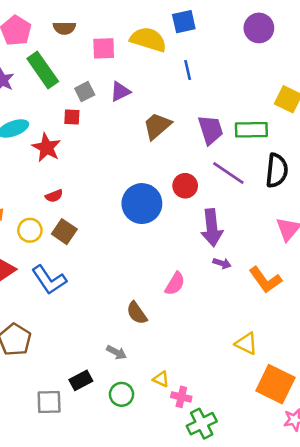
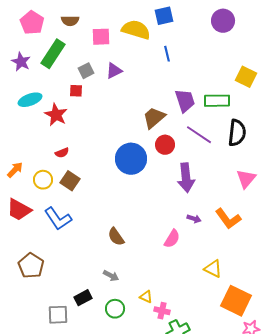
green rectangle: (43, 70) -> (53, 54), turned 68
brown trapezoid: (157, 126) -> (154, 118), moved
purple arrow: (222, 263) -> (194, 219), moved
pink semicircle: (175, 284) -> (172, 239), moved
brown semicircle: (137, 313) -> (116, 237), moved

